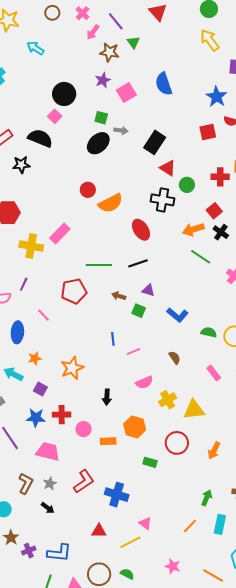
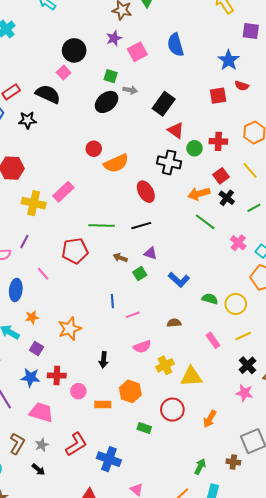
red cross: (220, 177) -> (218, 141), moved
green square: (139, 311) -> (140, 274), turned 32
brown semicircle: (175, 358) -> (174, 323), turned -64

